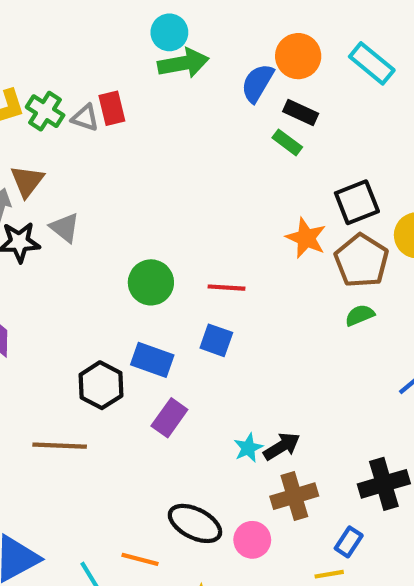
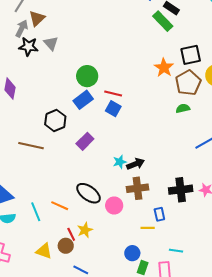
green rectangle: (287, 142) -> (163, 21), size x1.5
red line: (227, 288) -> (113, 93), moved
blue rectangle: (152, 360) -> (83, 100), moved, turned -66
blue rectangle: (349, 542) -> (159, 214), turned -56

